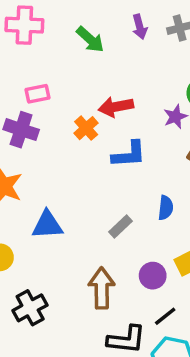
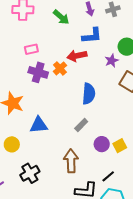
purple cross: (21, 130) -> (38, 72), moved
blue L-shape: (129, 154) -> (92, 36), moved
blue semicircle: (166, 208) -> (89, 94), moved, size x1.5
purple circle: (153, 276) -> (102, 144), moved

